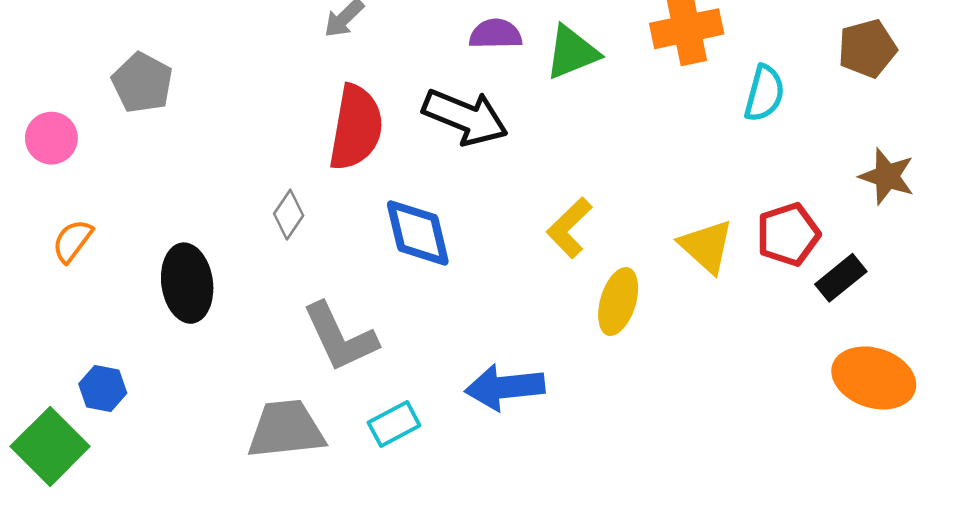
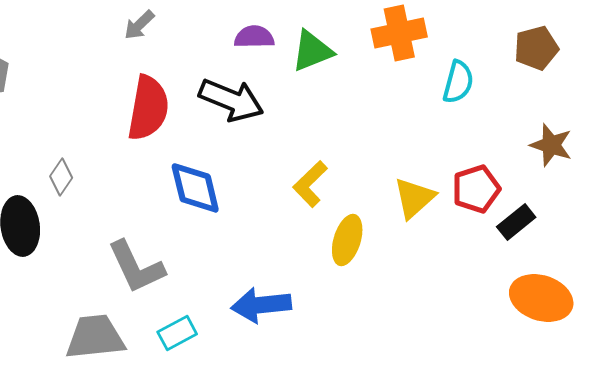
gray diamond: (289, 215) -> (61, 177), moved
yellow triangle: (706, 246) -> (414, 198), turned 36

